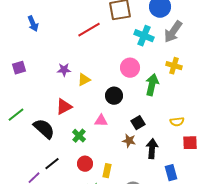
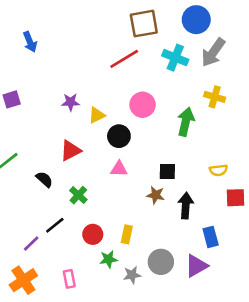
red line: (89, 30) -> (124, 59), moved
pink circle: (130, 68) -> (143, 105), moved
black circle: (114, 96) -> (119, 136), moved
black square: (138, 123) -> (167, 172), turned 32
black semicircle: (44, 129) -> (44, 179), size x0.6
green cross: (79, 136) -> (78, 195), moved
red circle: (85, 164) -> (93, 234), moved

